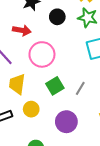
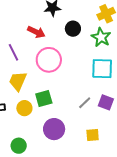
green square: (55, 86) -> (44, 98), moved
gray line: (80, 88) -> (85, 103), moved

